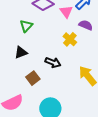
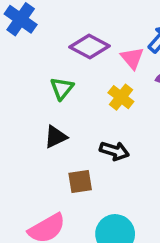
yellow cross: (70, 39) -> (121, 97), moved
brown square: (33, 78) -> (80, 182), turned 32

